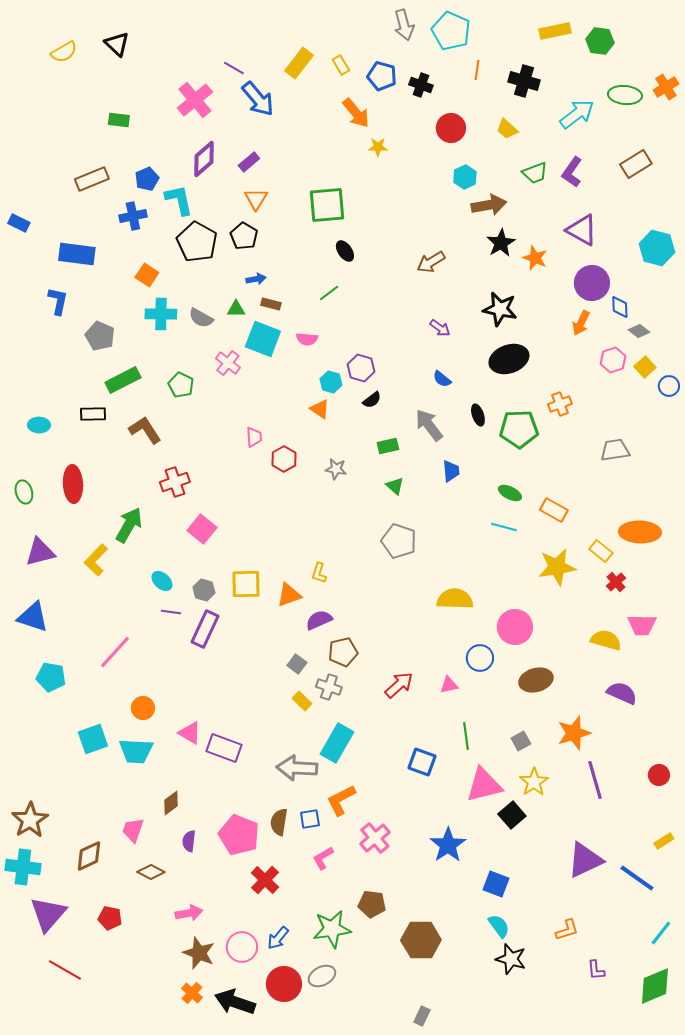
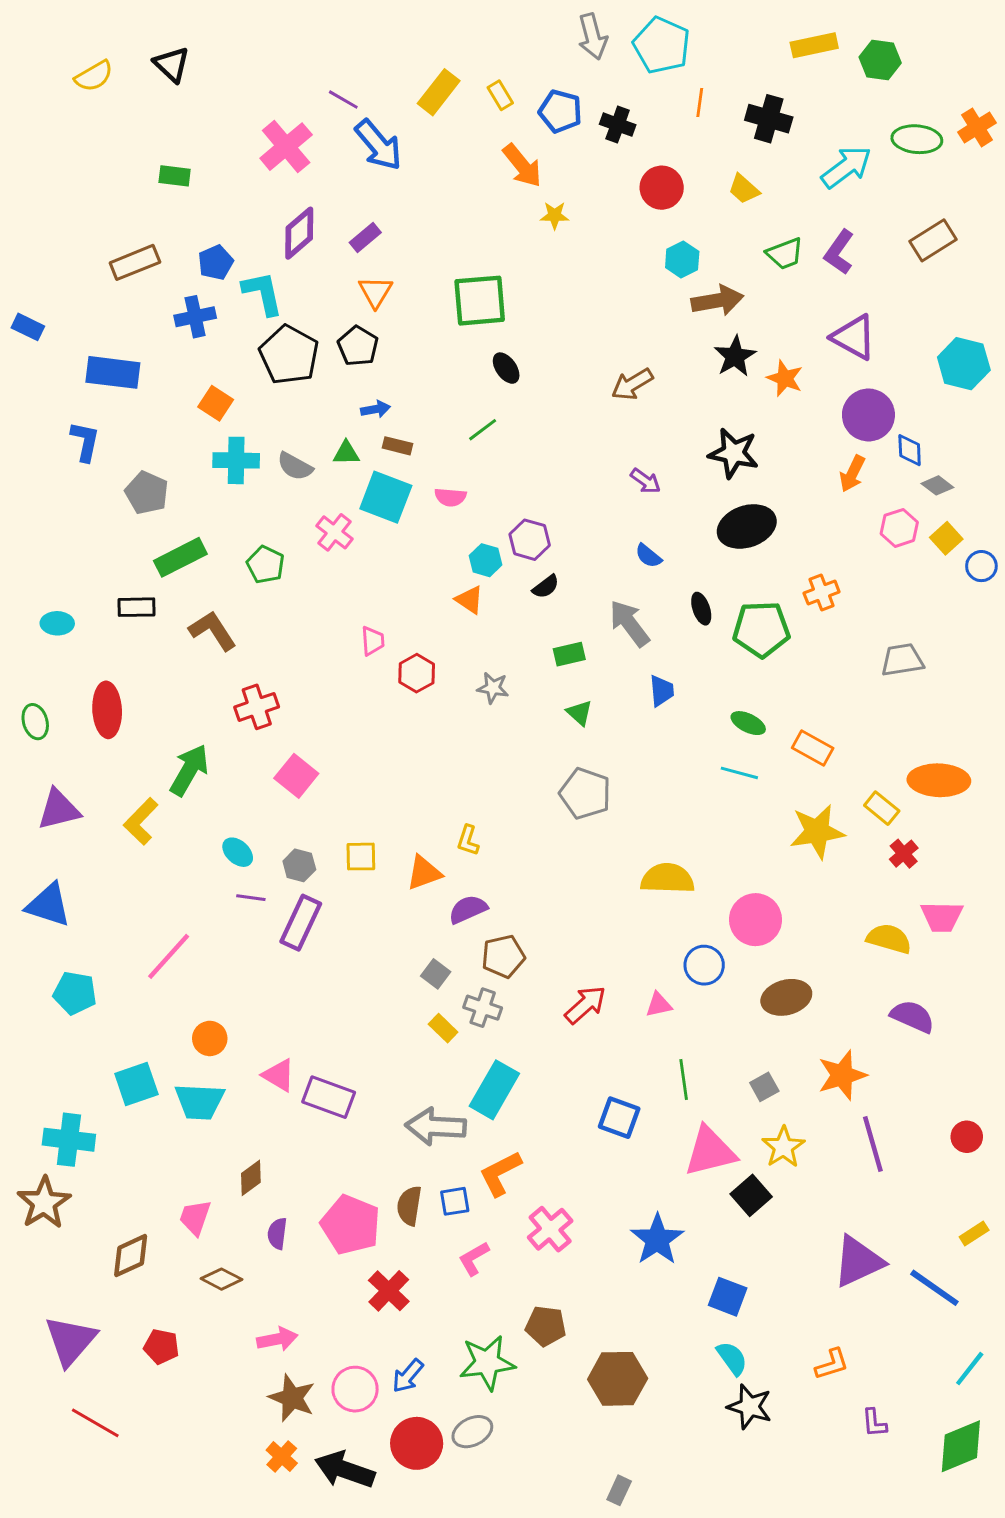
yellow square: (246, 584) -> (361, 857), size x0.7
cyan cross: (23, 867) -> (69, 1140), moved

